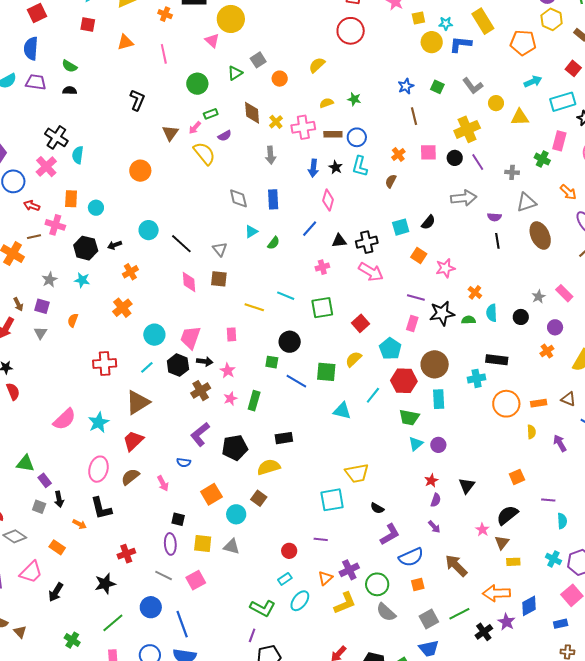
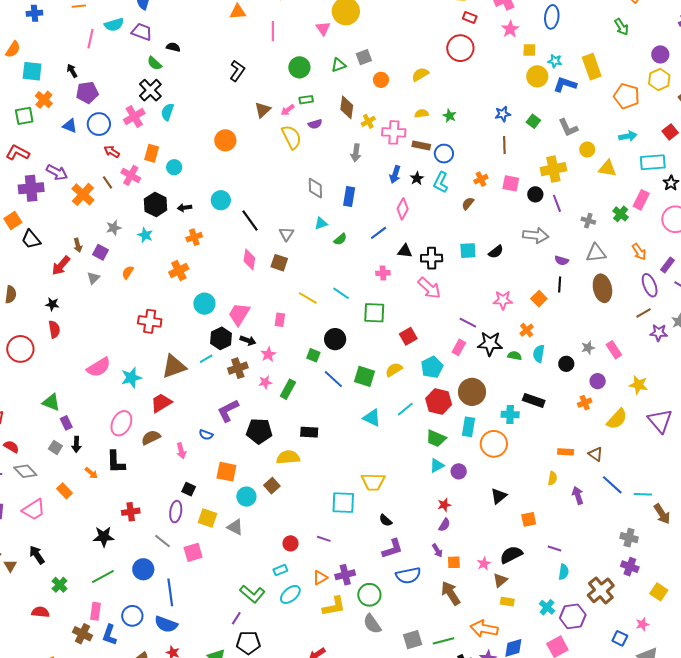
green semicircle: (69, 66) -> (154, 63), moved
brown line: (34, 237) -> (107, 182), turned 56
orange square: (419, 255) -> (539, 299), moved
cyan line: (147, 367) -> (206, 359), moved
orange circle: (506, 404) -> (494, 444), moved
black triangle: (467, 486) -> (499, 496), moved
orange square: (211, 494) -> (226, 472), turned 30
orange square: (418, 584) -> (454, 562), moved
black arrow: (56, 592) -> (37, 555), moved, turned 102

